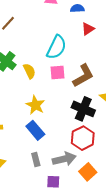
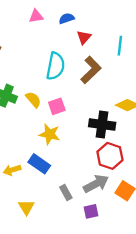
pink square: (57, 73) -> (57, 106), moved
brown L-shape: (83, 76) -> (91, 70), moved
blue rectangle: (35, 130) -> (39, 164), moved

